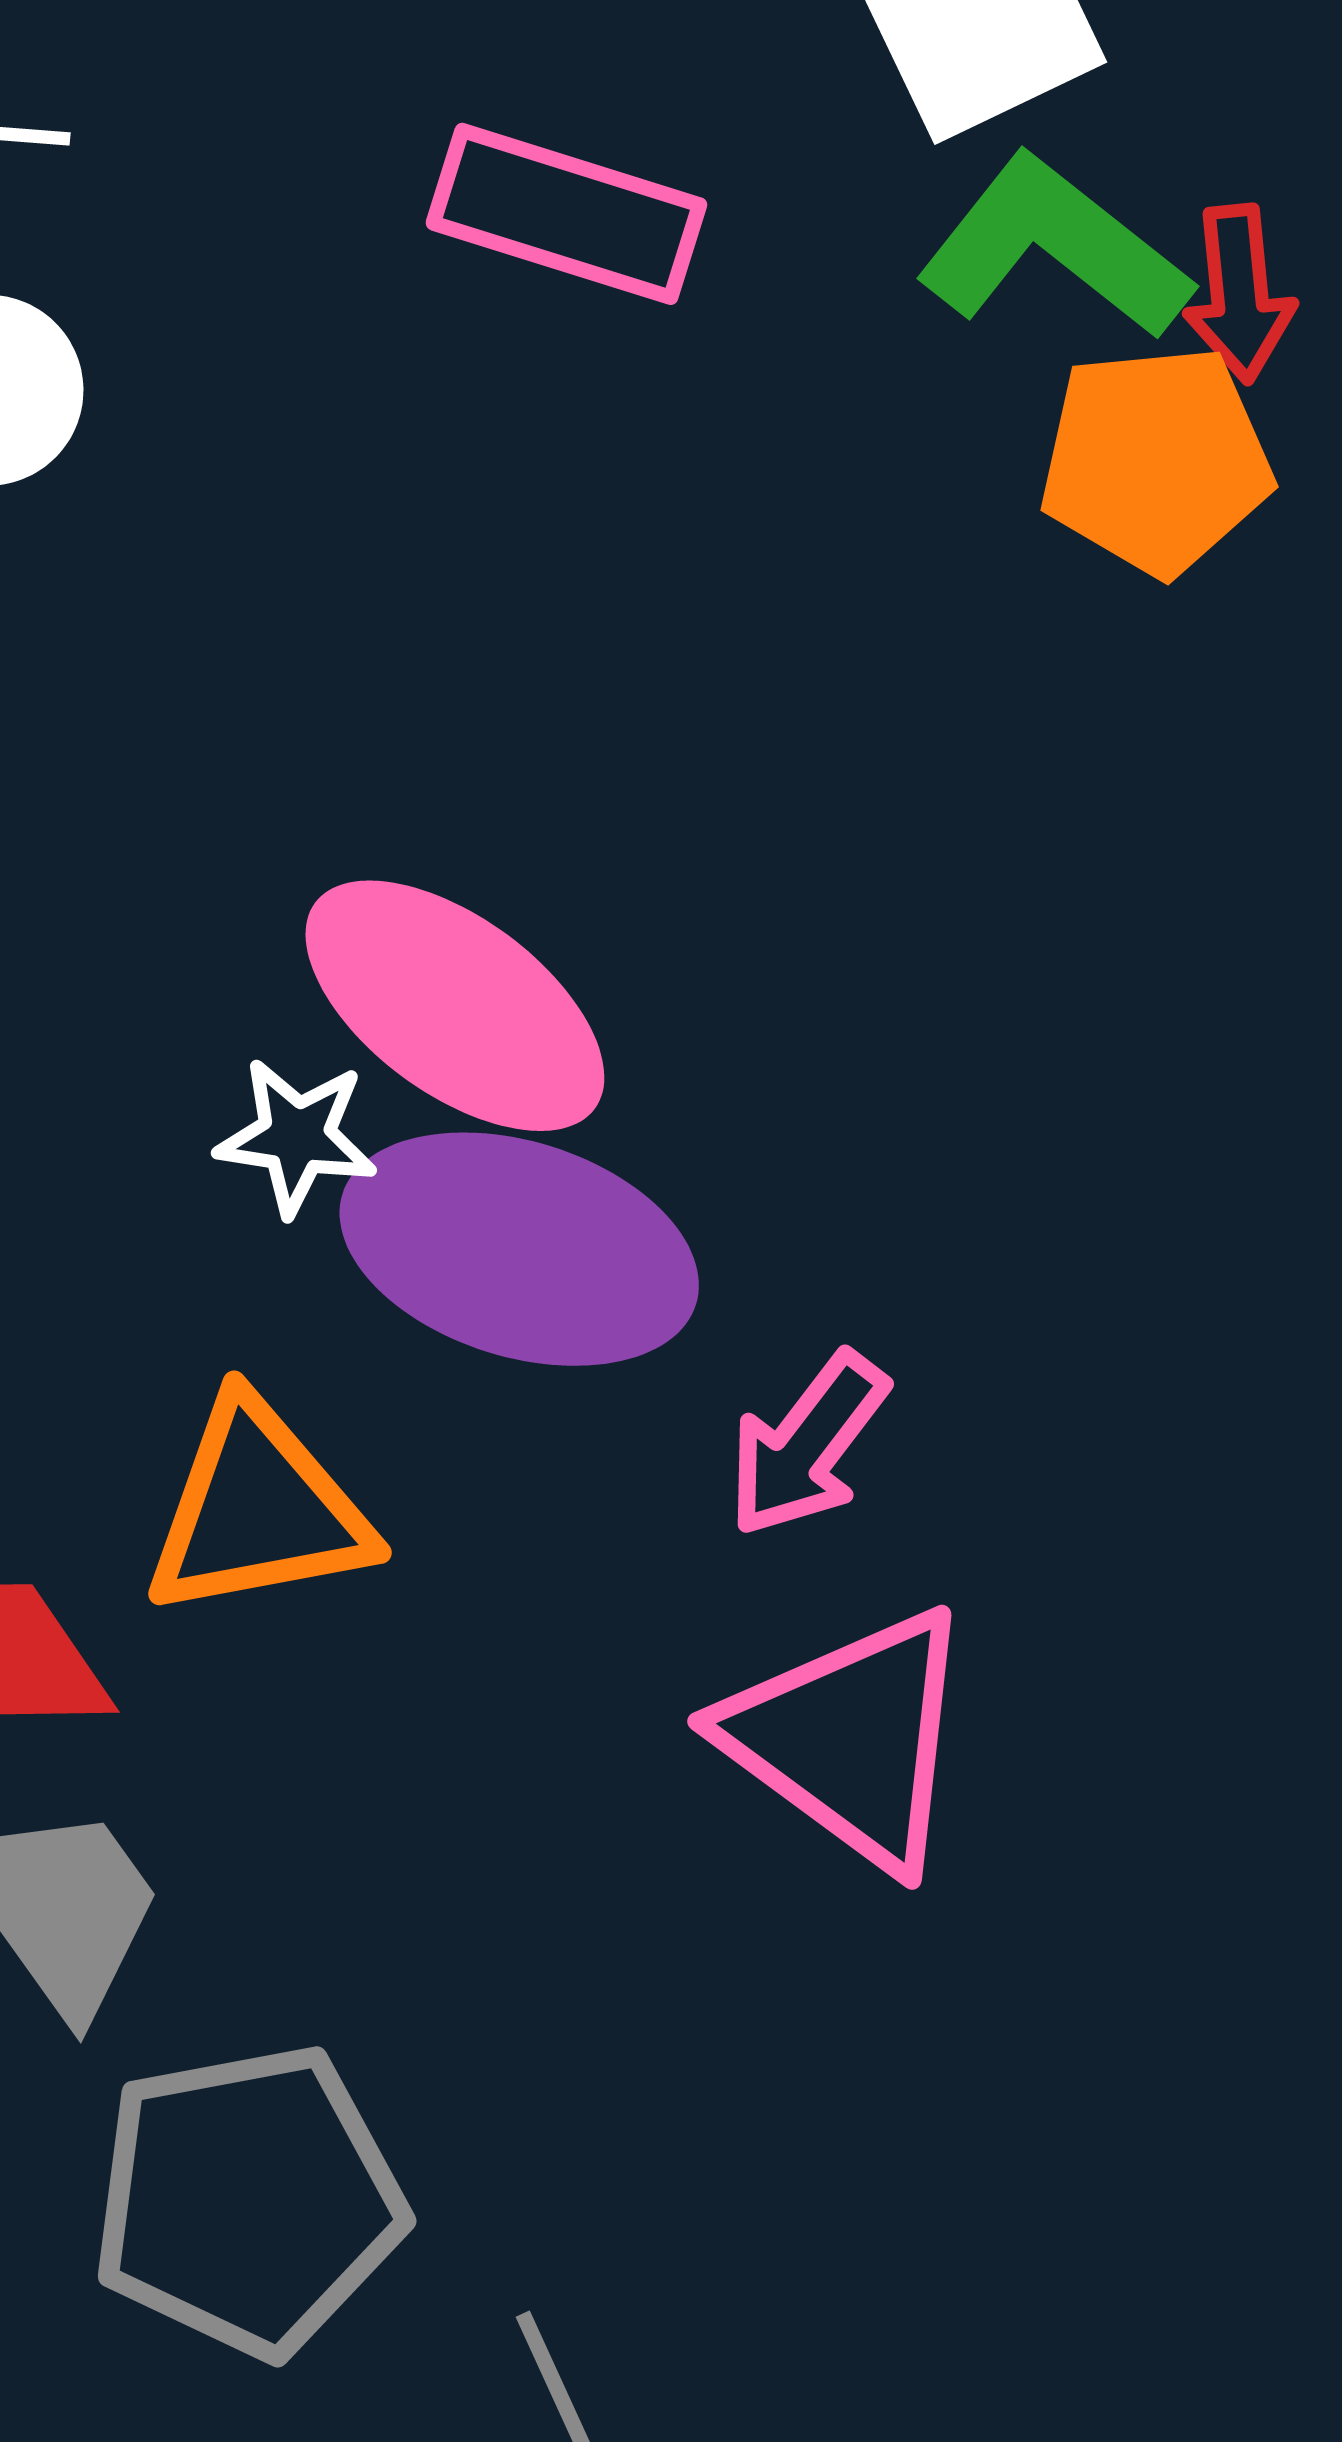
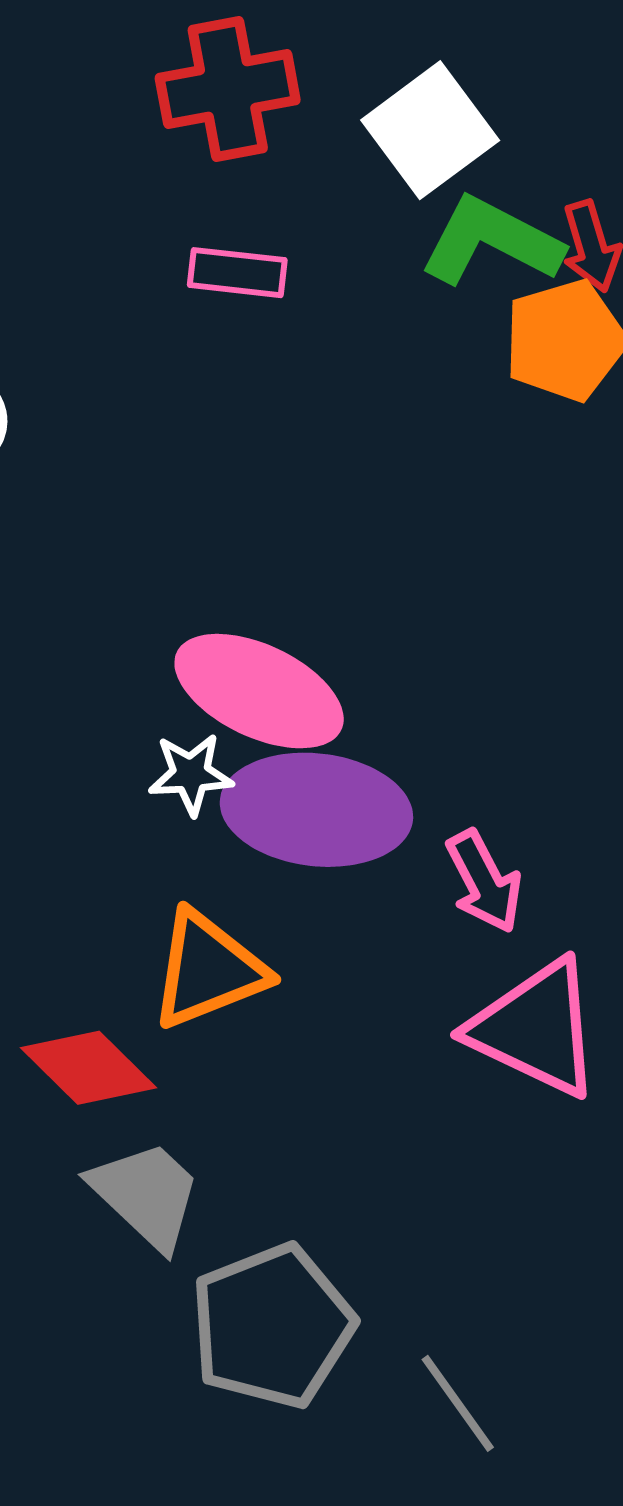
pink rectangle: (566, 214) -> (237, 273), size x0.7
pink arrow: (807, 1445) -> (484, 882), turned -54

